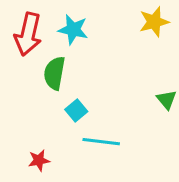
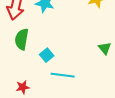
green semicircle: (54, 73) -> (22, 39), moved

